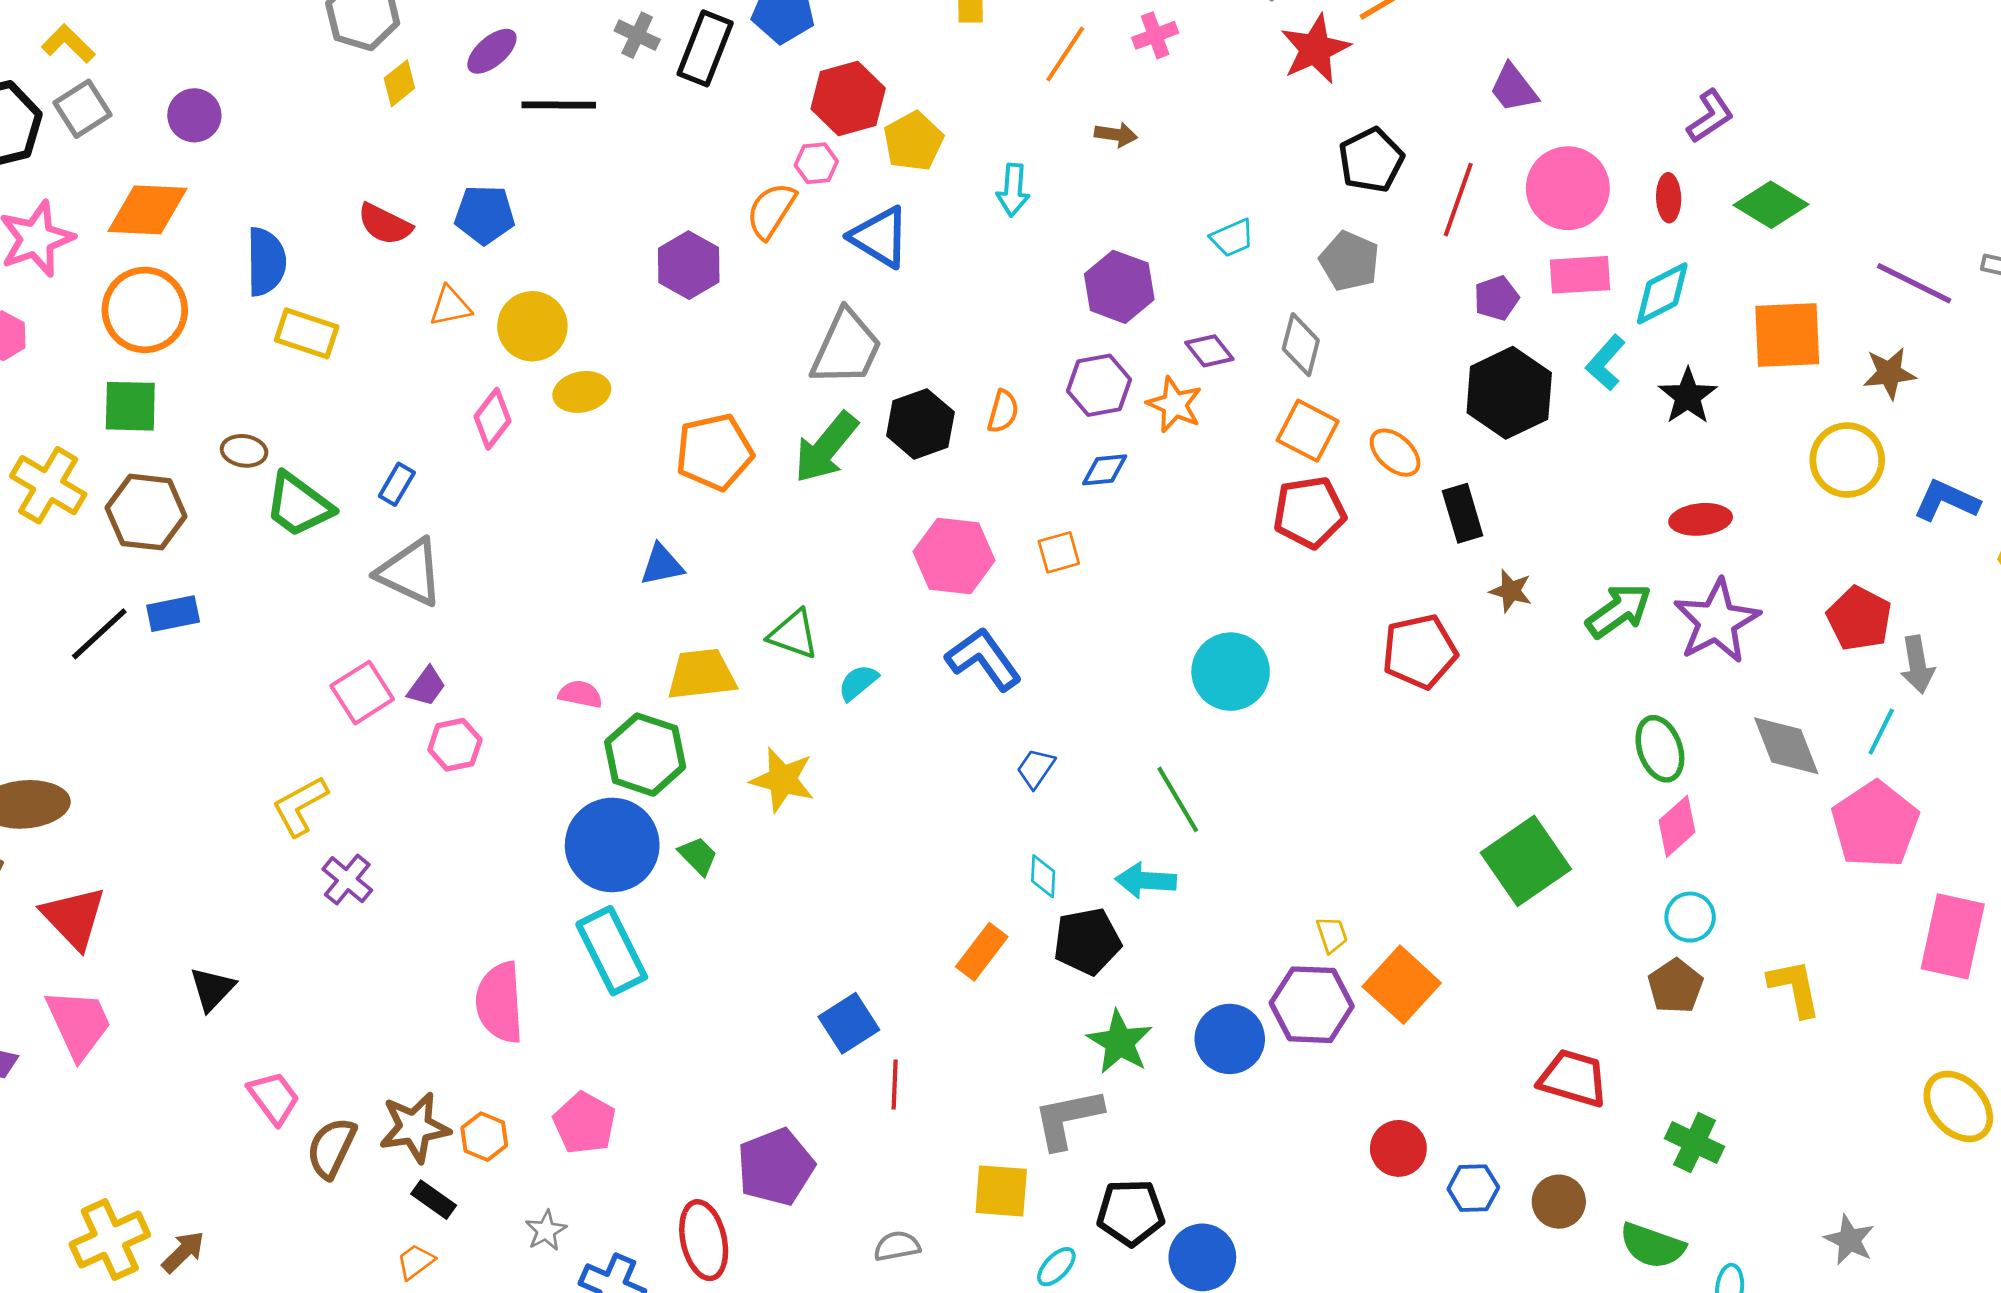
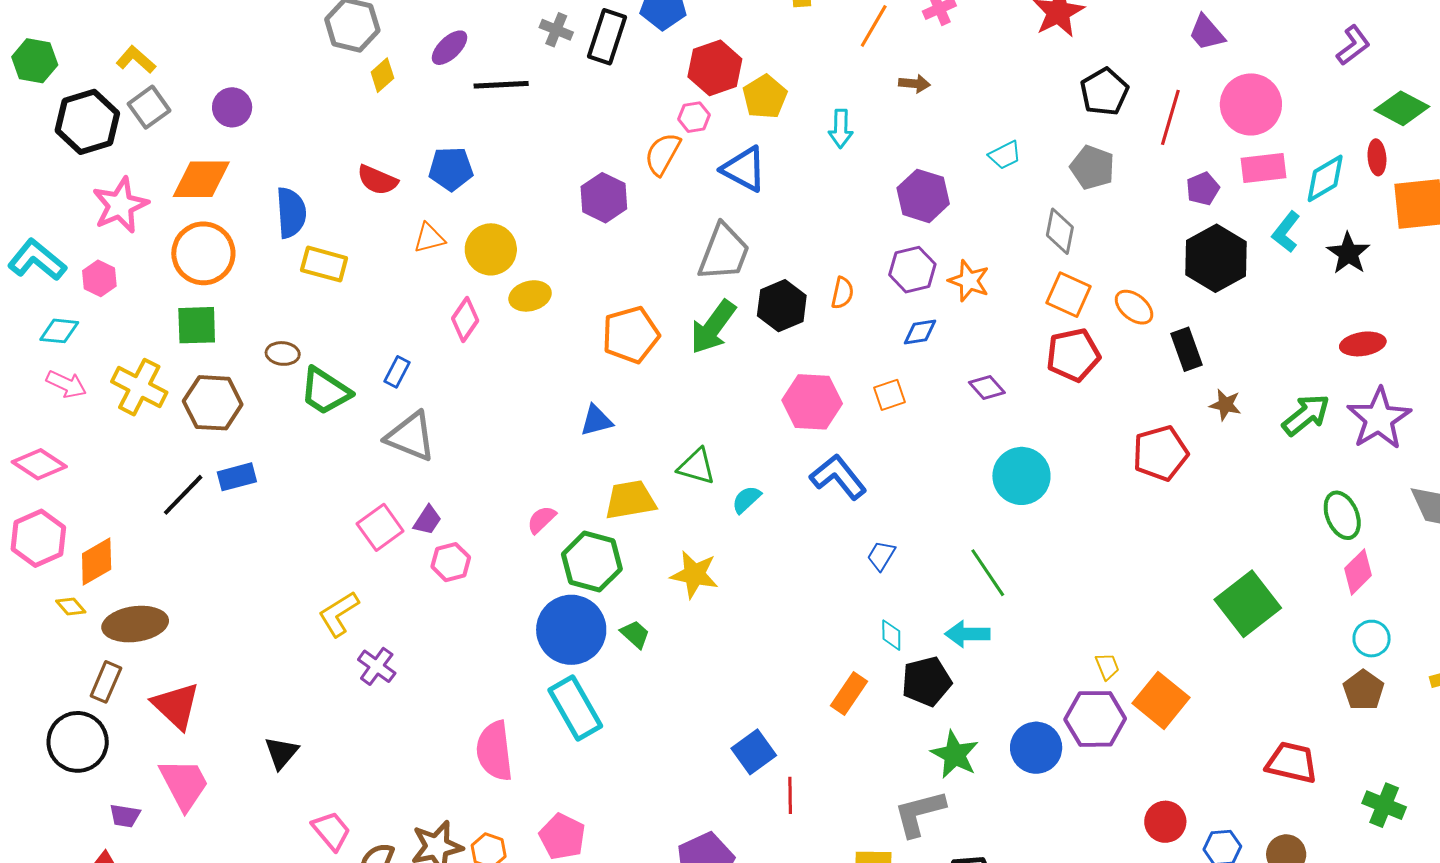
red ellipse: (1669, 198) -> (1377, 157), moved
purple diamond: (1209, 351) -> (987, 388), moved
pink semicircle: (580, 694) -> (541, 520), turned -52

